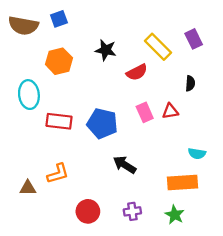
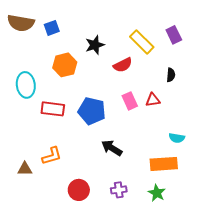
blue square: (59, 19) -> (52, 28), moved
black star: (106, 50) -> (95, 45), turned -30
orange hexagon: (59, 61) -> (65, 65), moved

